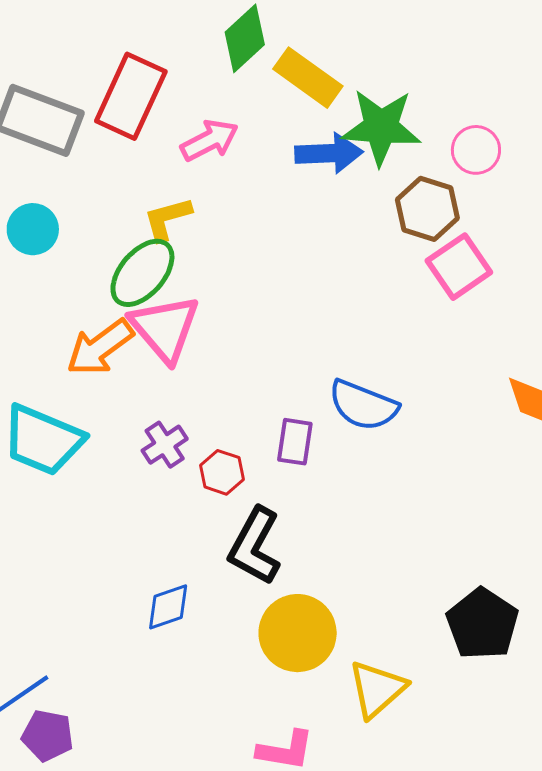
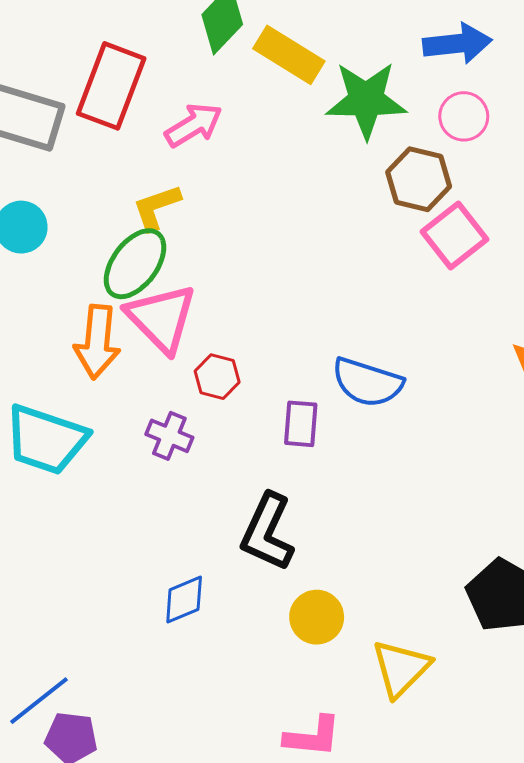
blue arrow: (329, 153) -> (457, 44), moved
orange arrow: (100, 347) -> (97, 342), turned -44
purple cross: (165, 445) -> (169, 436), turned -30
red hexagon: (222, 472) -> (217, 377), moved
yellow circle: (298, 633) -> (317, 617), size x0.7

